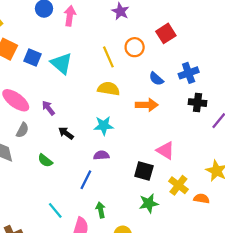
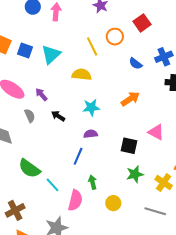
cyan triangle: (61, 63) -> (51, 54), turned 40
yellow semicircle: (109, 89) -> (82, 75), moved
orange arrow: (147, 105) -> (130, 99), moved, turned -30
gray semicircle: (22, 130) -> (30, 116), moved, turned -48
pink triangle: (165, 150) -> (156, 132), moved
green semicircle: (45, 161) -> (29, 168), moved, size x1.6
yellow cross: (178, 185) -> (164, 183), moved

